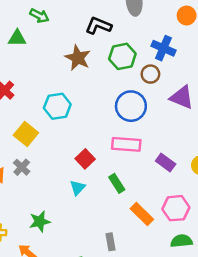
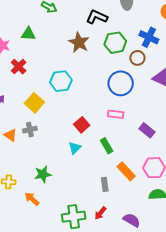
green triangle: (17, 38) -> (28, 34), moved
pink rectangle: (126, 144) -> (116, 114), size x0.7
gray cross: (22, 167) -> (30, 130), turned 32
gray rectangle: (110, 242) -> (105, 184), moved

